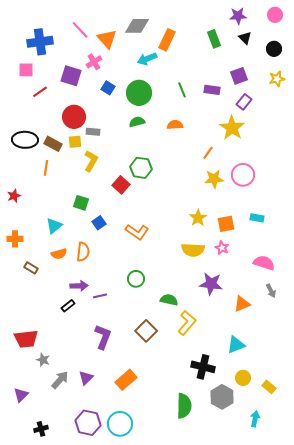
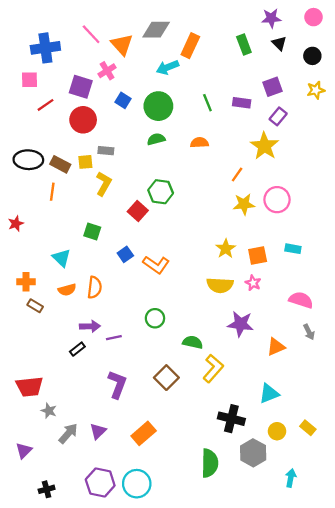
red circle: (74, 117) -> (83, 120), moved
blue square: (99, 223) -> (125, 254), moved
cyan triangle: (54, 226) -> (61, 258), turned -36
orange cross: (15, 239) -> (26, 282), moved
yellow rectangle: (269, 387) -> (308, 428), moved

